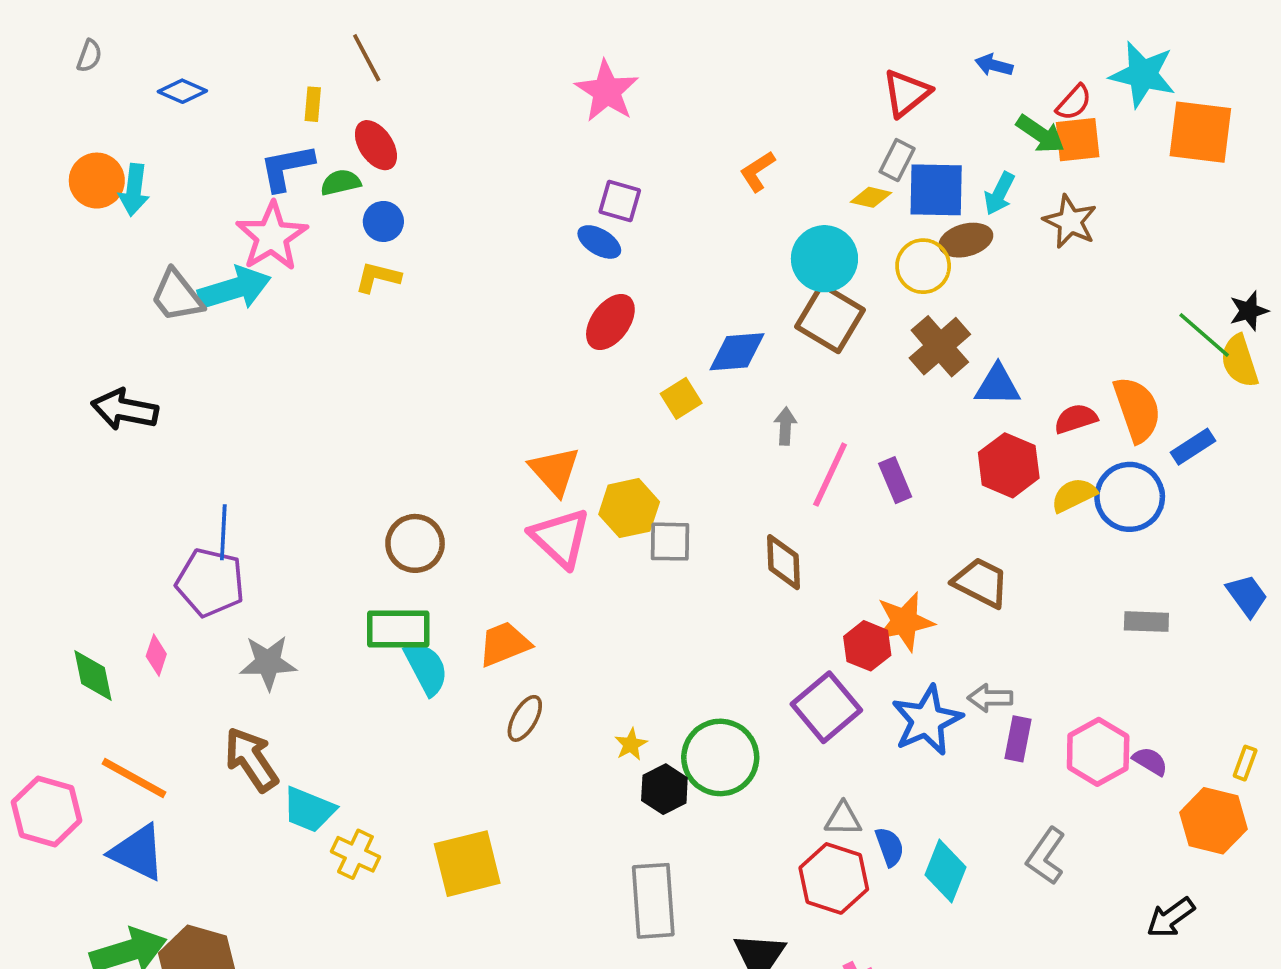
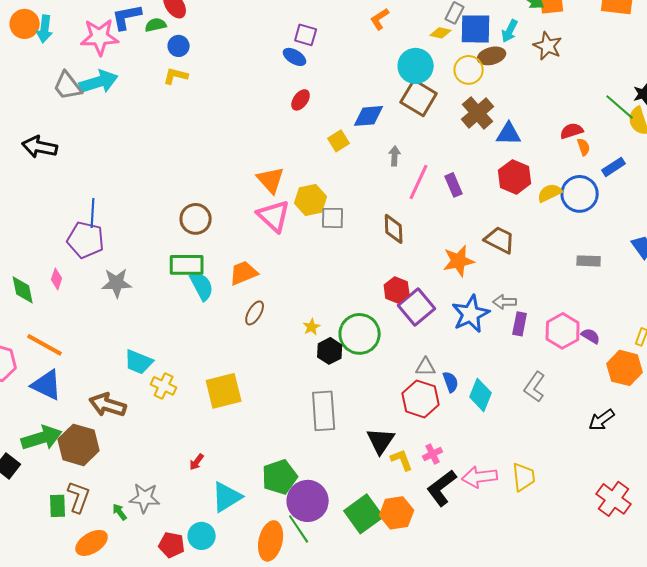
pink star: (272, 236) -> (100, 37), moved, turned 30
red ellipse: (610, 322) -> (301, 100), size x0.7
orange semicircle: (1137, 409) -> (584, 147), size x0.5
red semicircle: (1076, 419) -> (572, 131), moved
red hexagon: (867, 646) -> (397, 290), moved
brown arrow: (251, 759) -> (108, 405), moved, turned -39

